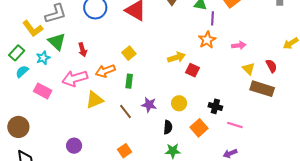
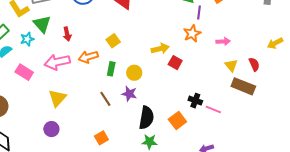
yellow triangle: (95, 100) -> (57, 98), moved, turned -30
yellow circle: (179, 103) -> (134, 73), moved
pink line: (235, 125) -> (213, 109), moved
black semicircle: (168, 127) -> (146, 118), size x1.6

